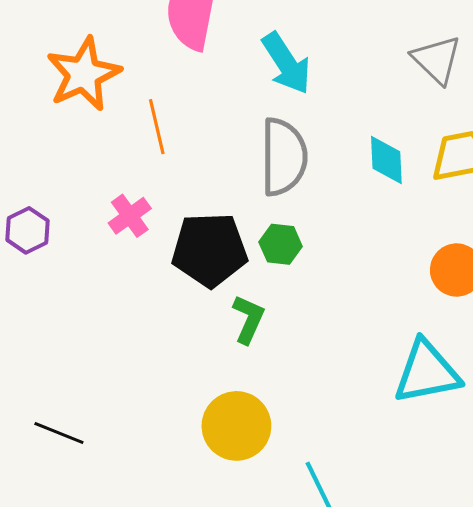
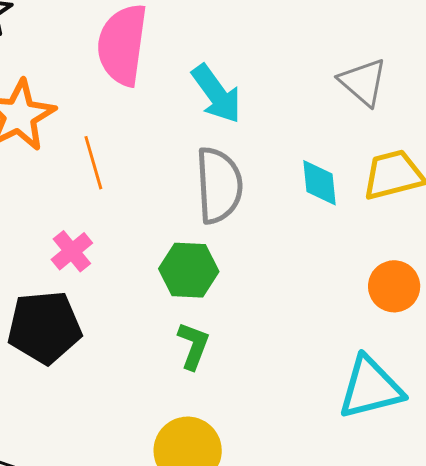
green hexagon: (281, 244) -> (189, 270), moved, size x1.4
black pentagon: (210, 250) -> (44, 327), moved

